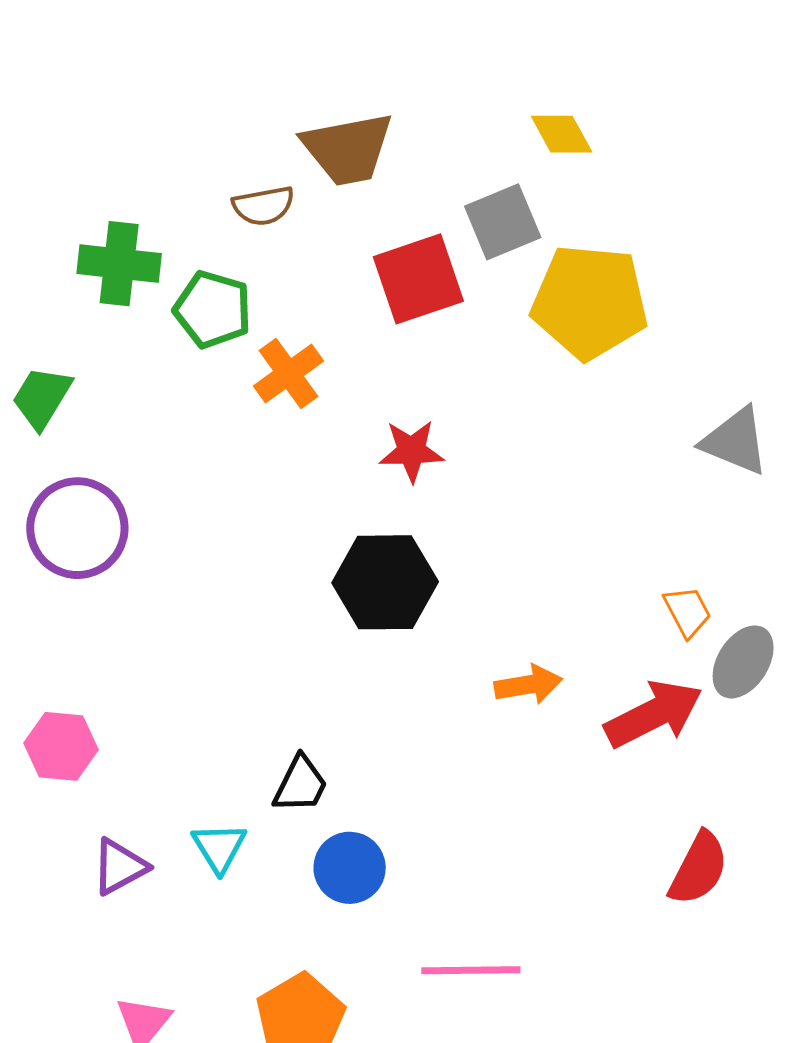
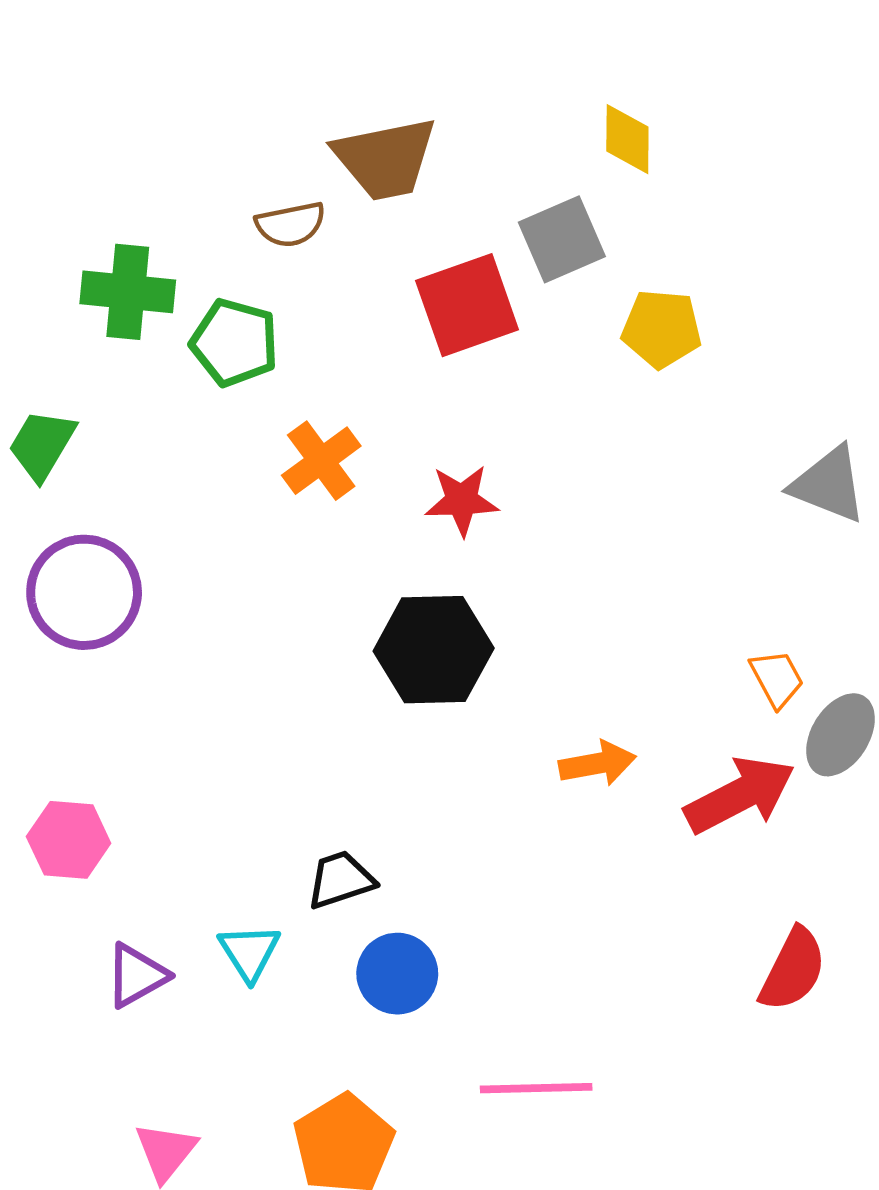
yellow diamond: (562, 134) -> (627, 139), turned 30
yellow pentagon: (590, 302) -> (662, 329), size x0.6
orange cross: (289, 373) -> (321, 461), moved
black trapezoid: (301, 784) -> (341, 880), turned -134

